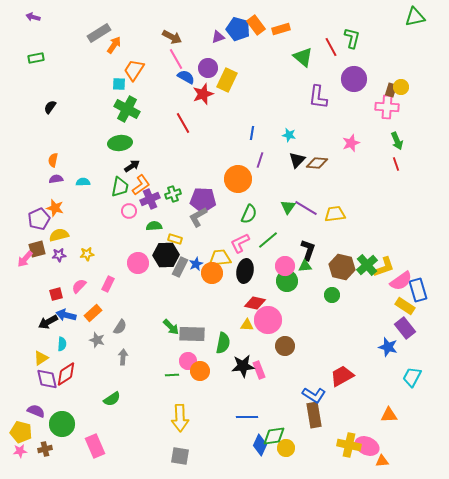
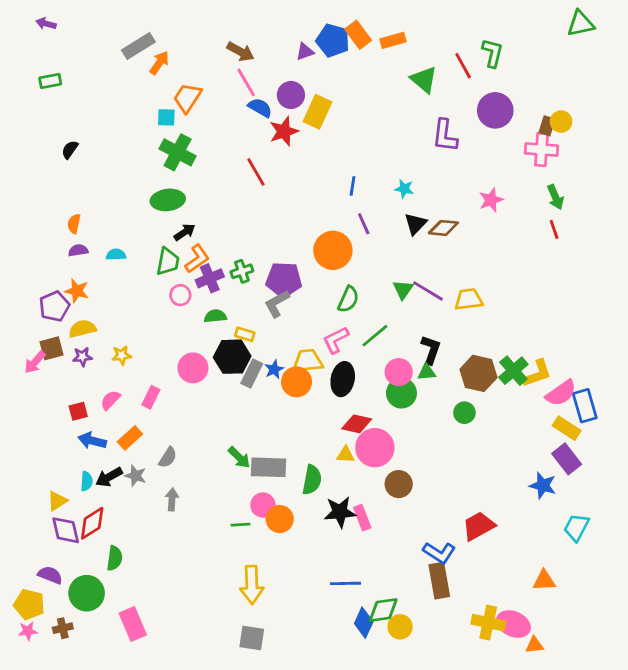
purple line: (260, 160) -> (364, 224), turned -42
black arrow: (48, 322) -> (109, 477), moved
green semicircle: (112, 399) -> (115, 558), moved, turned -48

